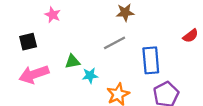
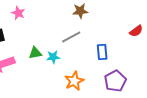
blue rectangle: (151, 60) -> (102, 52), size x0.7
cyan star: (90, 76) -> (53, 57), moved

